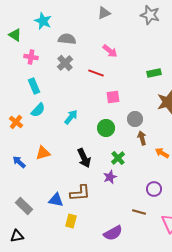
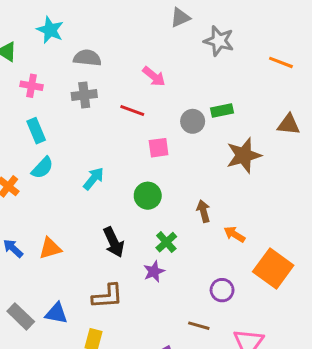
gray triangle: (104, 13) -> (180, 18), moved
gray star: (150, 15) -> (219, 41), moved
gray cross: (65, 63) -> (84, 95), turned 35
gray circle: (135, 119) -> (193, 121), moved
orange triangle: (43, 153) -> (50, 248), moved
blue triangle: (56, 200) -> (56, 313), moved

